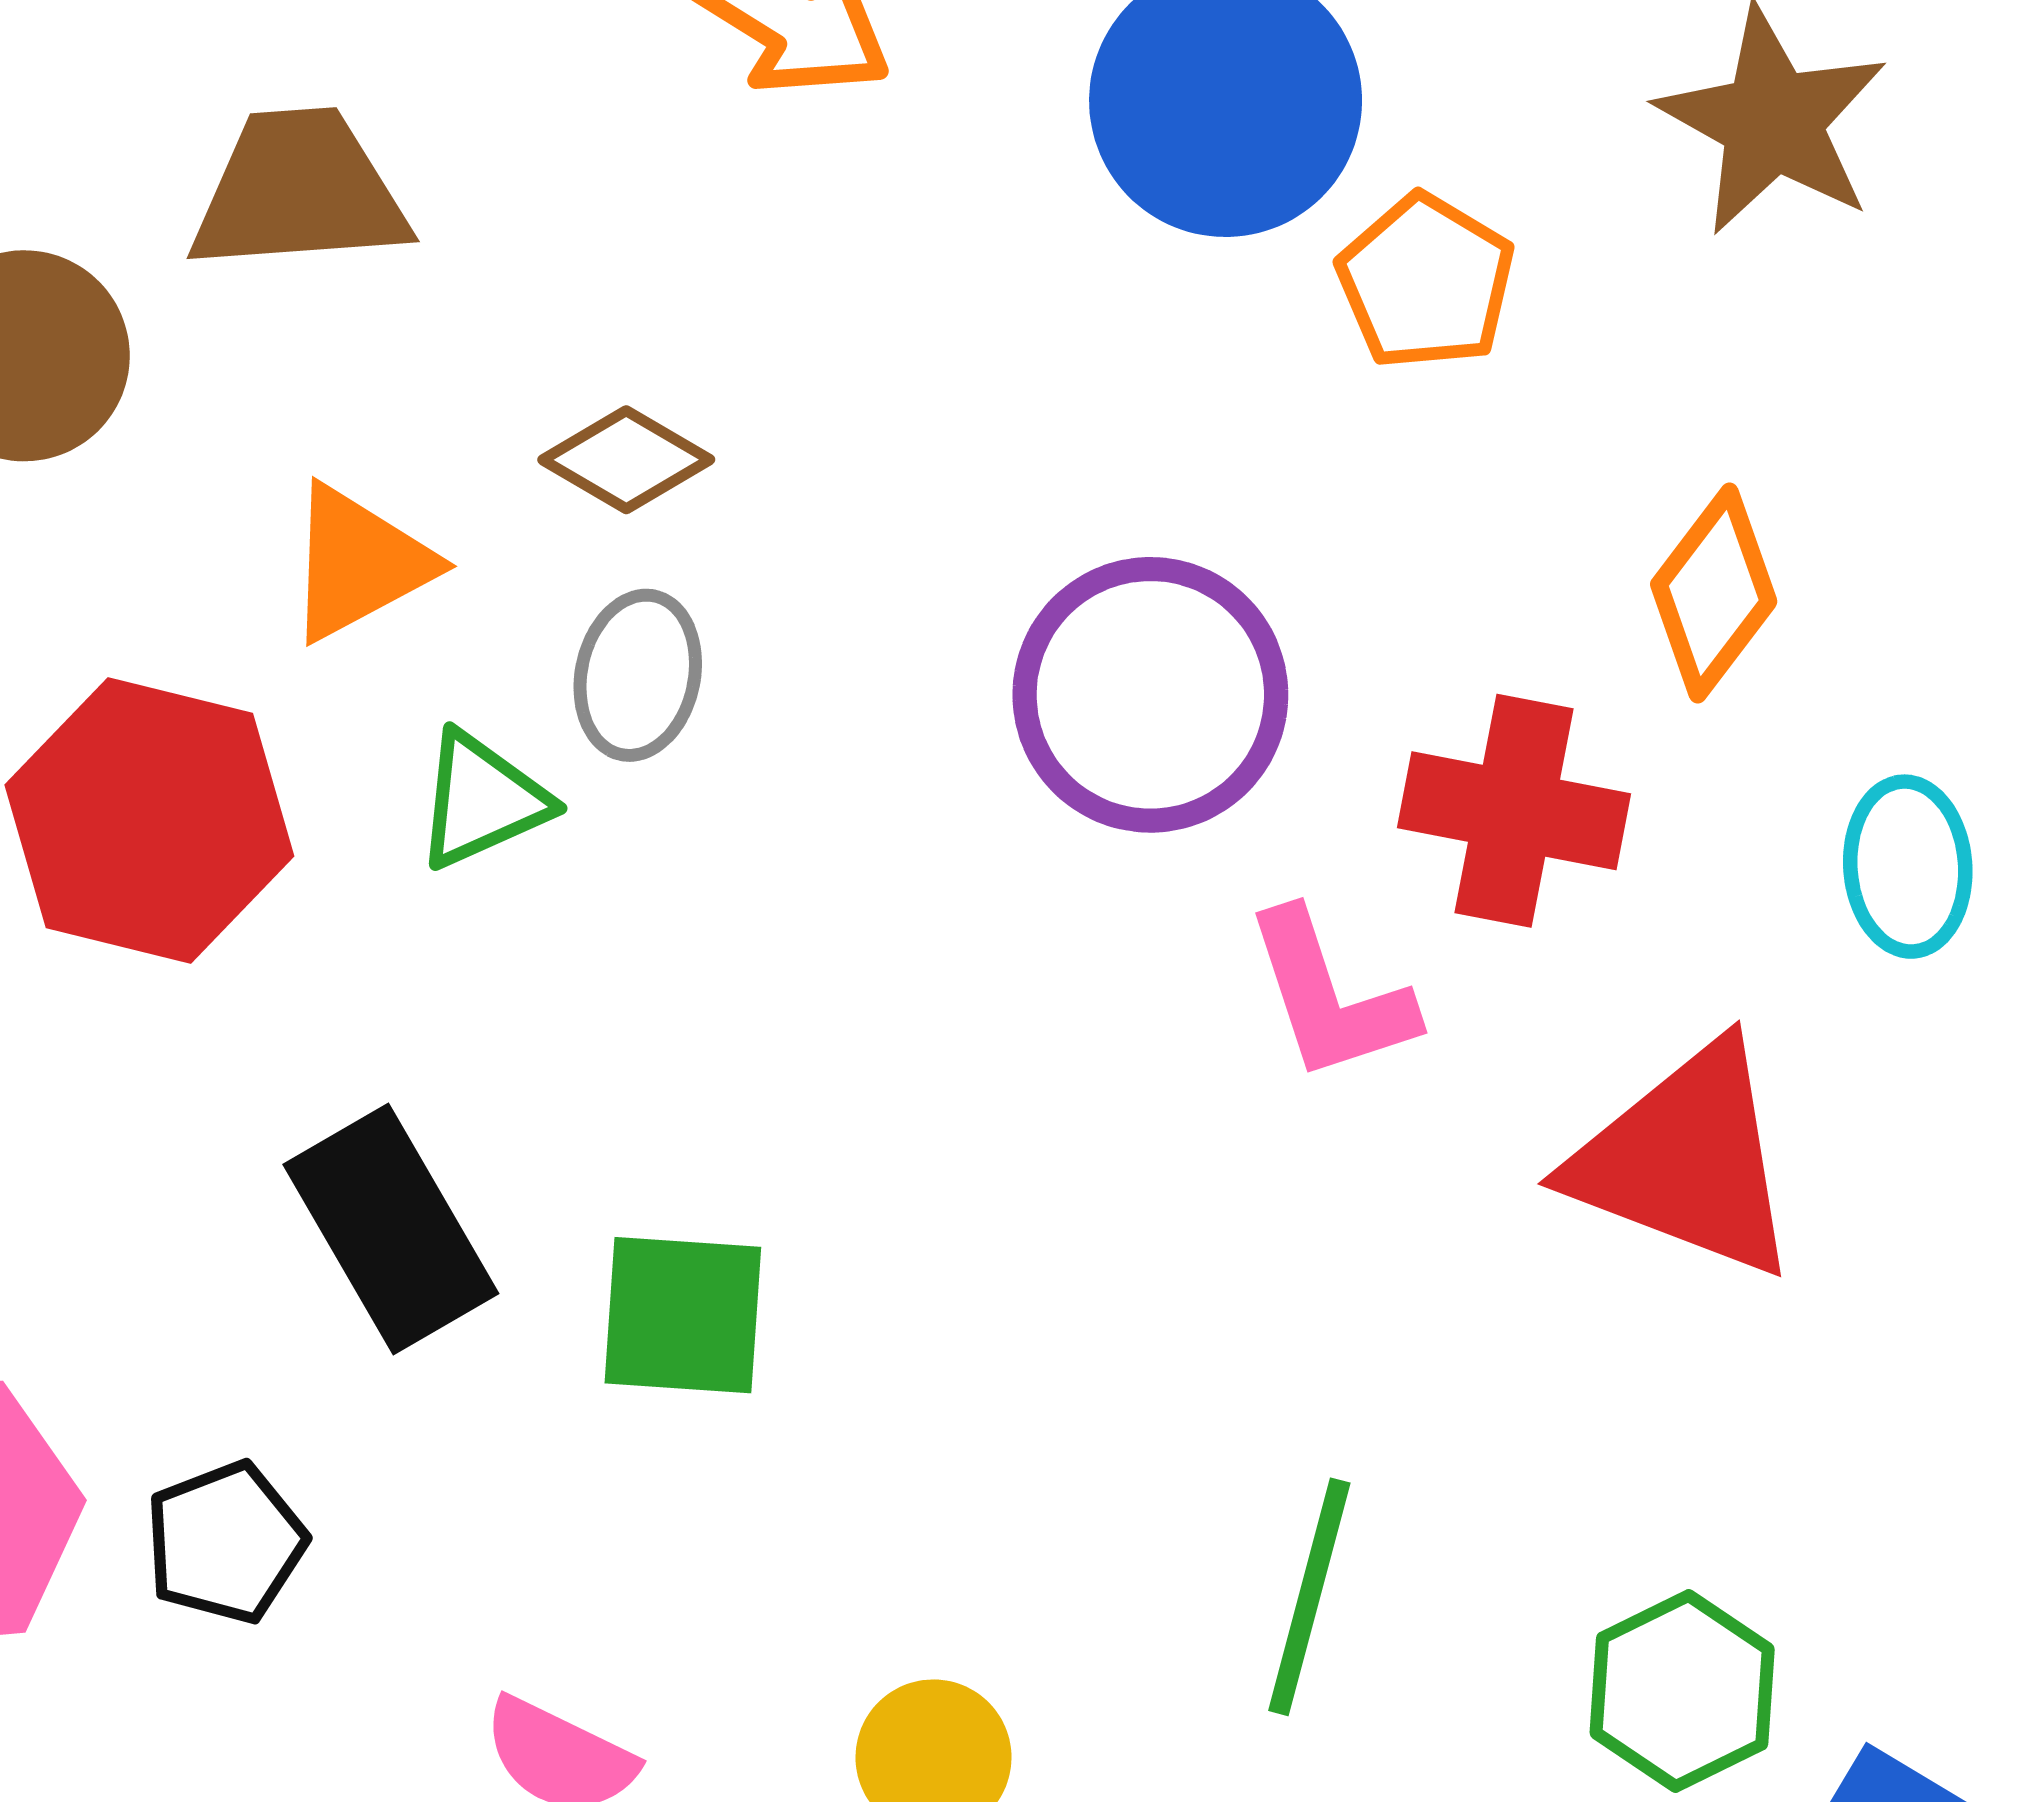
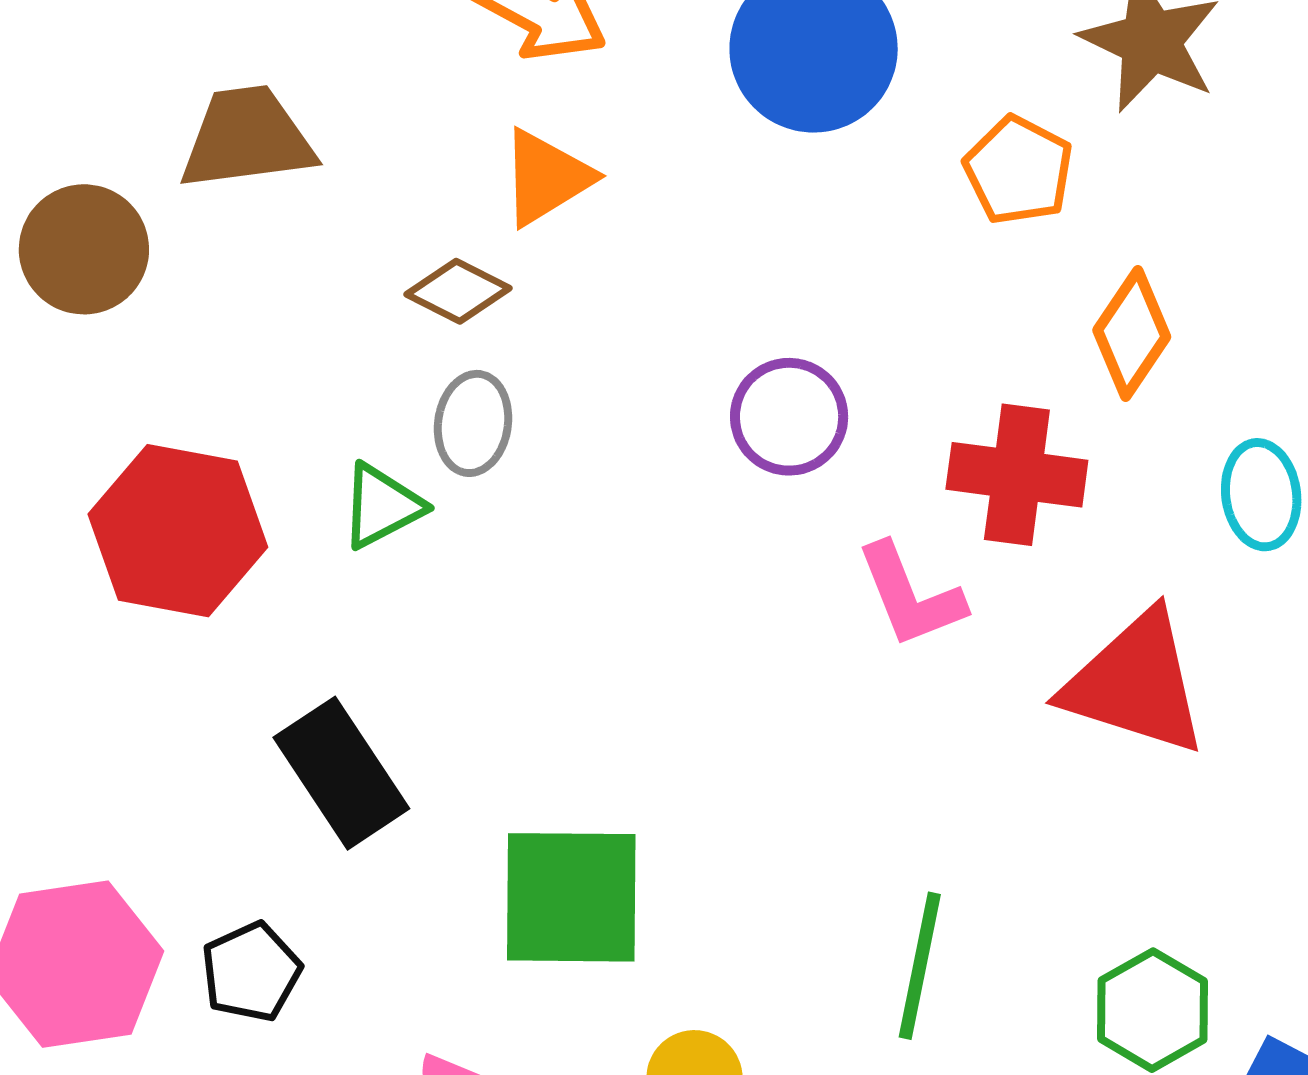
orange pentagon: (1426, 282) -> (1019, 170), moved
orange triangle: (359, 563) -> (546, 177), moved
purple circle: (1150, 695) -> (789, 417), size x0.7
green square: (683, 1315) -> (571, 897), moved, size x1.4

